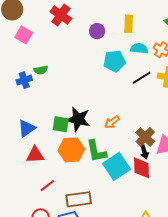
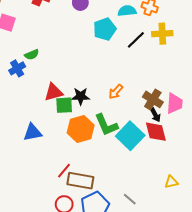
black star: (78, 119) -> (81, 96), size x0.7
blue triangle: (27, 128) -> (33, 132), moved, turned 36
red triangle: (35, 155) -> (54, 92), moved
brown rectangle: (79, 199) -> (80, 181), moved, turned 30

